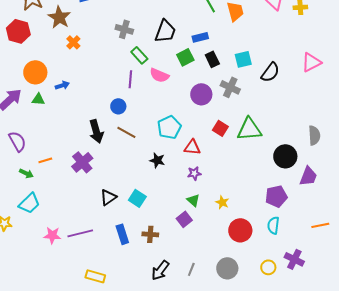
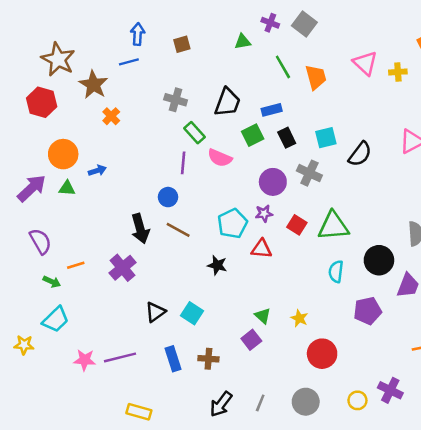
purple star: (194, 173) -> (264, 213), moved
cyan semicircle: (273, 225) -> (336, 272), moved

